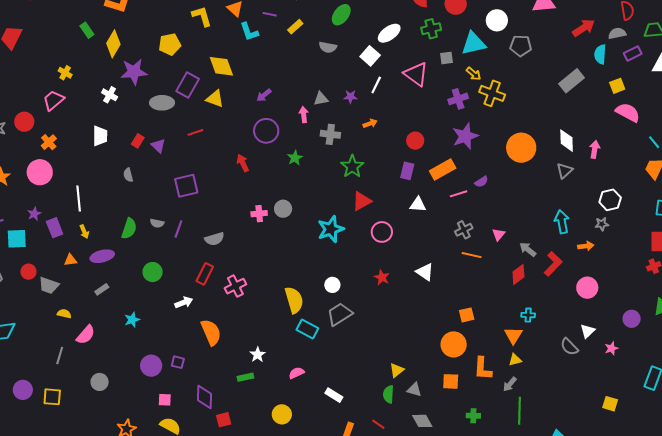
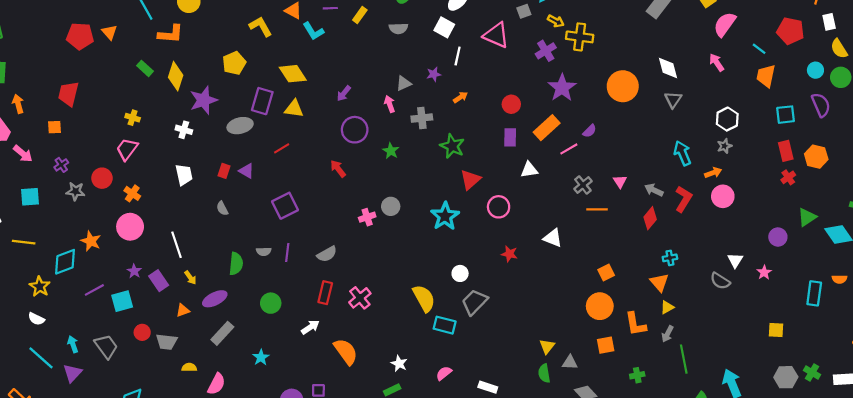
pink semicircle: (628, 112) -> (725, 24), turned -70
pink arrow: (595, 149) -> (717, 62), moved, turned -30
pink circle: (587, 288) -> (723, 196), moved
gray rectangle: (102, 289) -> (222, 333), size x1.6

